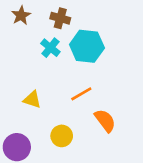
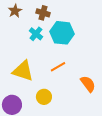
yellow triangle: (32, 99) -> (23, 71), size x1.6
orange semicircle: (105, 121) -> (88, 84), moved

